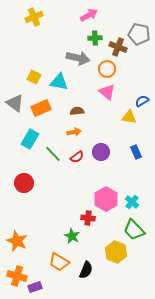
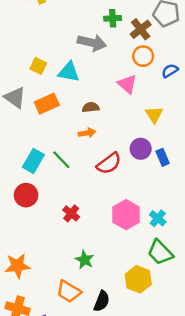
brown cross: (118, 47) -> (141, 29), turned 30
orange circle: (107, 69) -> (143, 56), moved
blue semicircle: (142, 101) -> (170, 71), moved
yellow triangle: (129, 117) -> (154, 115), turned 49
cyan rectangle: (30, 139) -> (33, 161), moved
purple circle: (101, 152) -> (141, 149), moved
red semicircle: (77, 157) -> (109, 163), moved, size x1.5
red cross: (88, 218) -> (71, 213), moved, turned 32
orange star: (17, 241) -> (17, 266), turned -30

